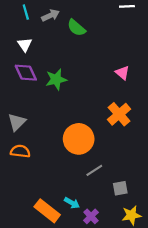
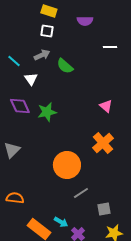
cyan line: (26, 12) -> (14, 61), moved, turned -32
white triangle: (25, 45) -> (31, 79), moved
orange semicircle: (20, 151) -> (15, 198), moved

